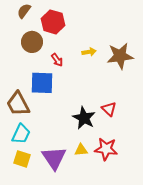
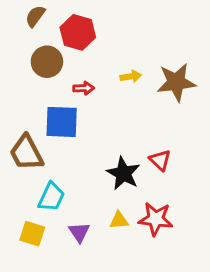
red arrow: (57, 60) -> (84, 88), turned -56
cyan trapezoid: (21, 134) -> (51, 197), moved
purple triangle: (54, 158) -> (79, 232), size x0.6

